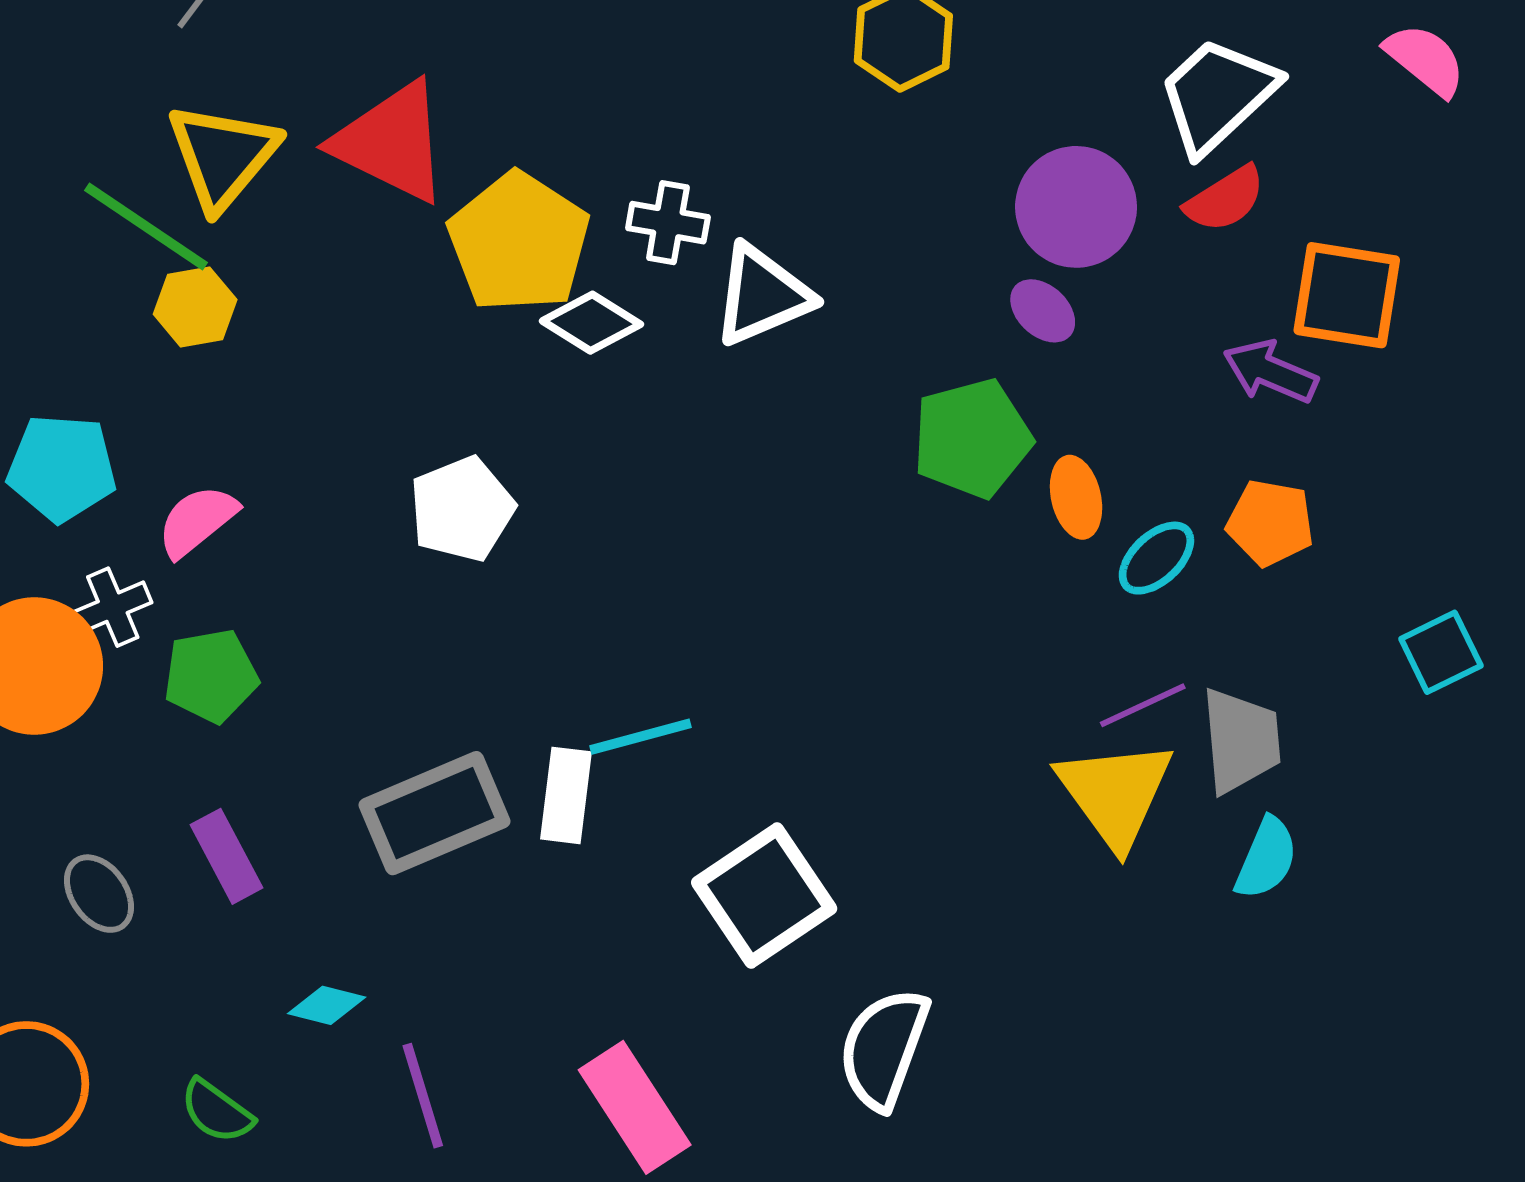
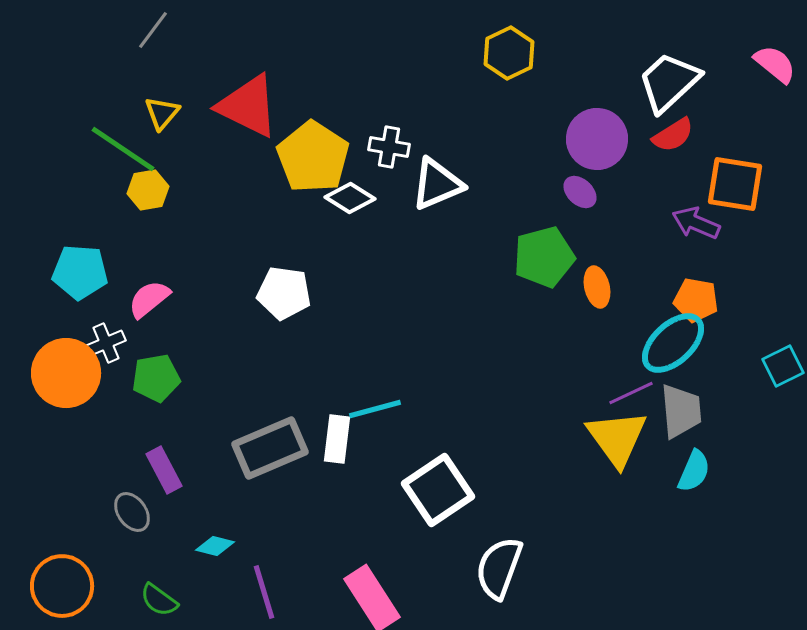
yellow triangle: (223, 156) -> (162, 113), size x0.6
white pentagon: (462, 509) -> (284, 293), turned 30
cyan ellipse: (1156, 558) -> (673, 343), moved, size x1.6
gray ellipse: (99, 894) -> (132, 512), moved

